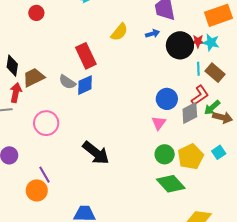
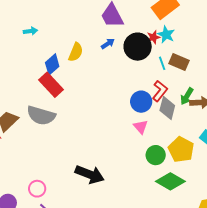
cyan star: (211, 42) -> (166, 34), turned 30
gray semicircle: (67, 82) -> (41, 115), size x1.6
blue diamond: (85, 85) -> (52, 64), moved
red L-shape: (200, 95) -> (160, 91), moved
gray diamond: (190, 113) -> (167, 108), turned -30
pink circle: (46, 123) -> (37, 189), moved, size x0.7

